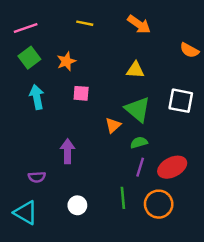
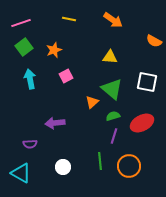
pink square: (81, 93) -> (66, 76), turned -32
purple arrow: (68, 151) -> (55, 123), turned -96
red ellipse: (172, 167) -> (142, 123), moved

